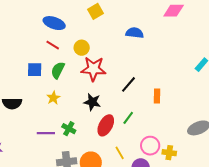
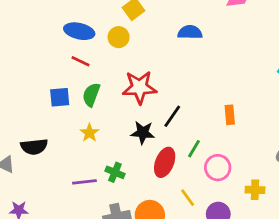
yellow circle: (82, 48) -> (119, 37), moved
black line: (128, 84) -> (172, 116), moved
pink circle: (150, 146) -> (218, 168), moved

